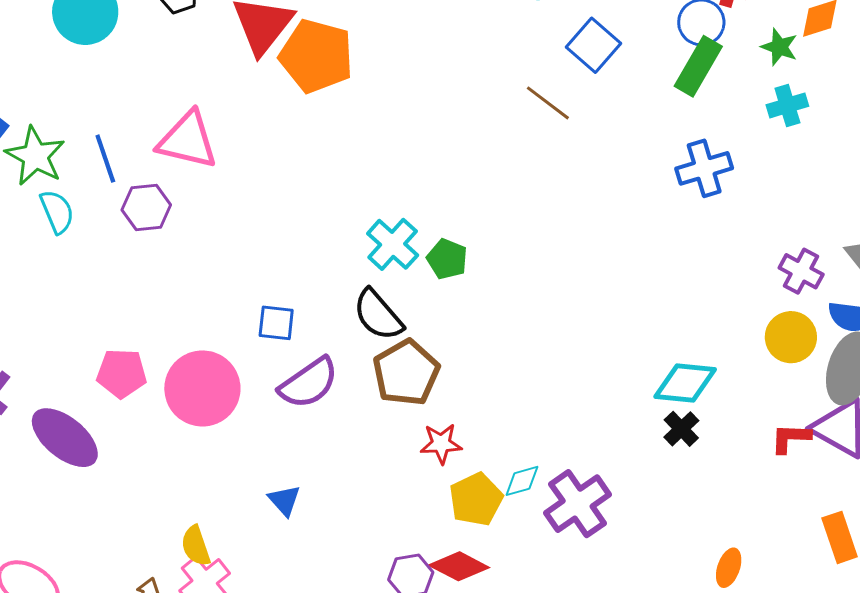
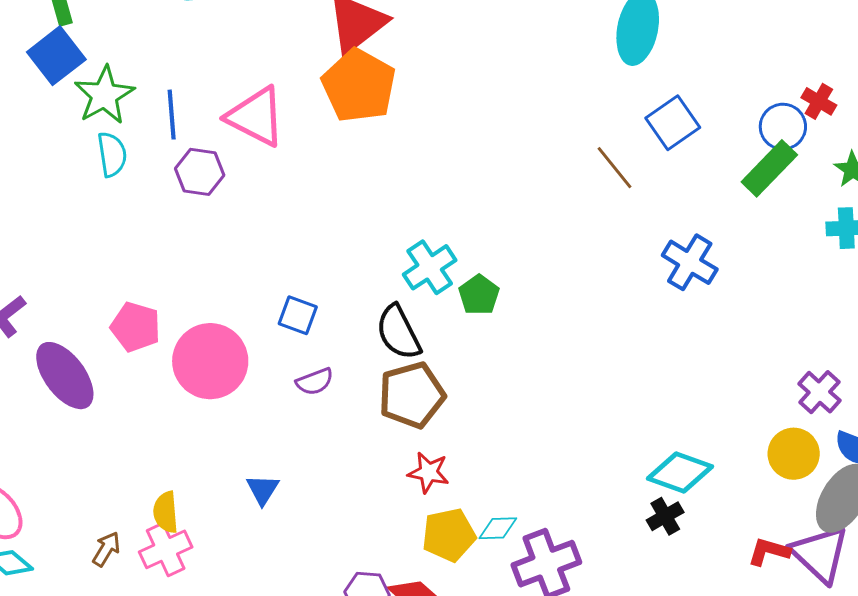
orange pentagon: (316, 56) -> (359, 86), moved
blue cross: (704, 168) -> (690, 262), moved, turned 34
purple semicircle: (309, 383) -> (315, 382), size x0.6

